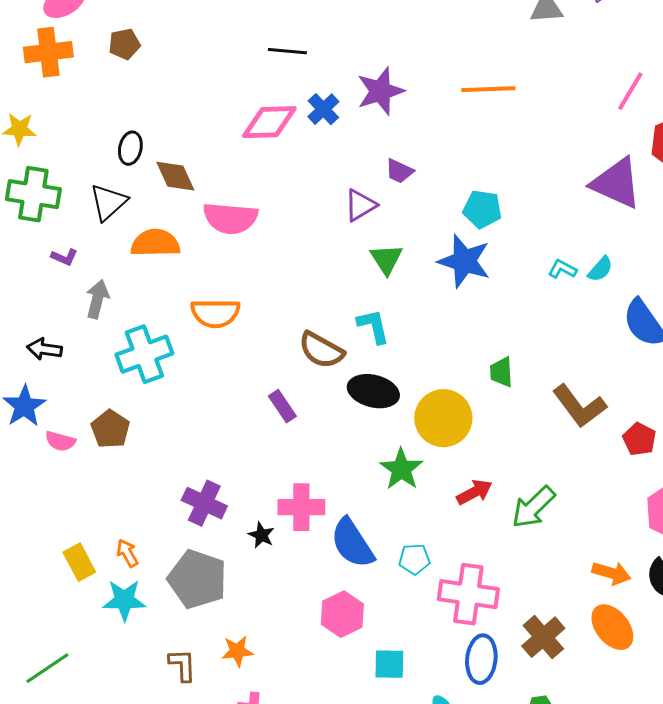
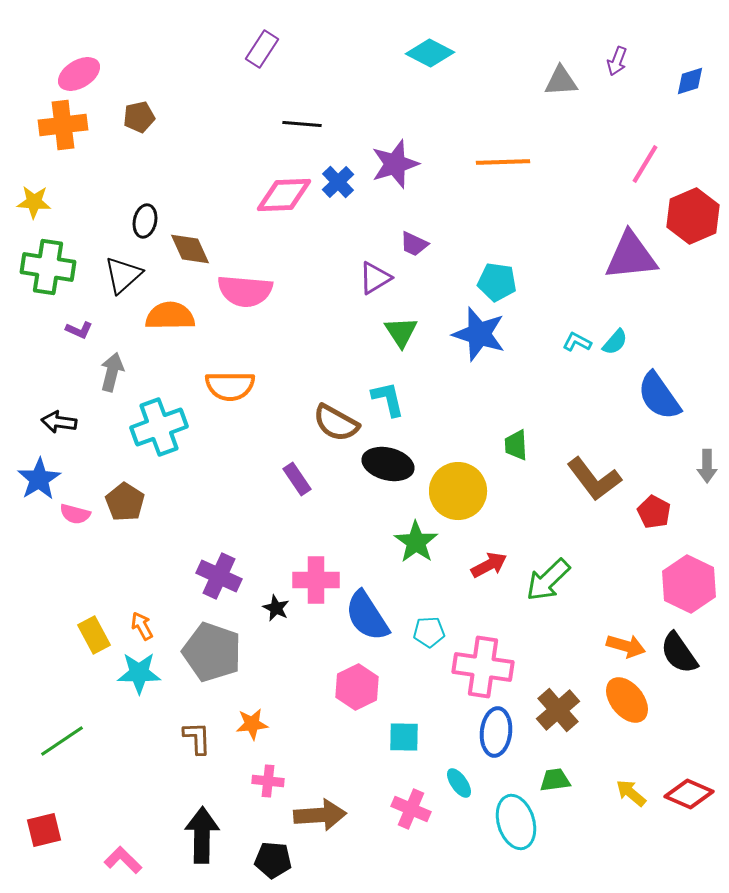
purple triangle: (616, 183) -> (631, 256), turned -30

